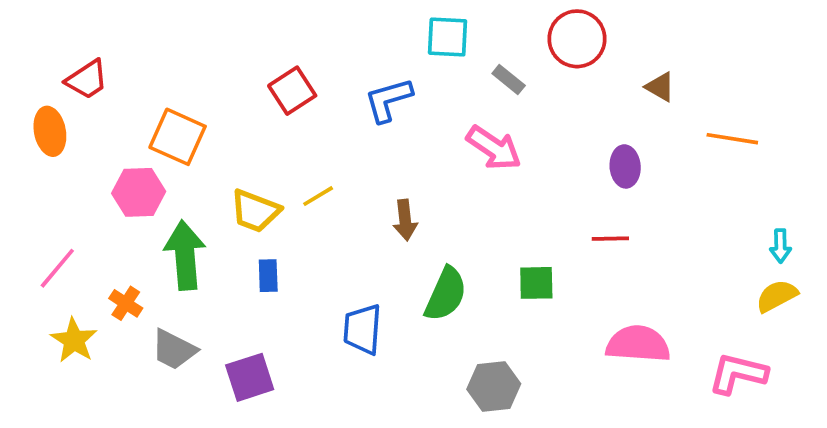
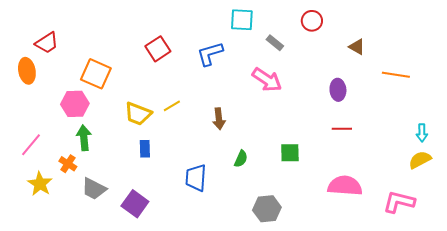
red circle: (577, 39) -> (312, 21), size x0.7
red line: (610, 239) -> (342, 129), moved
green arrow: (185, 255) -> (84, 138), moved, size x0.7
green semicircle: (446, 294) -> (241, 159), size x0.6
purple square: (250, 377) -> (135, 204), turned -36

